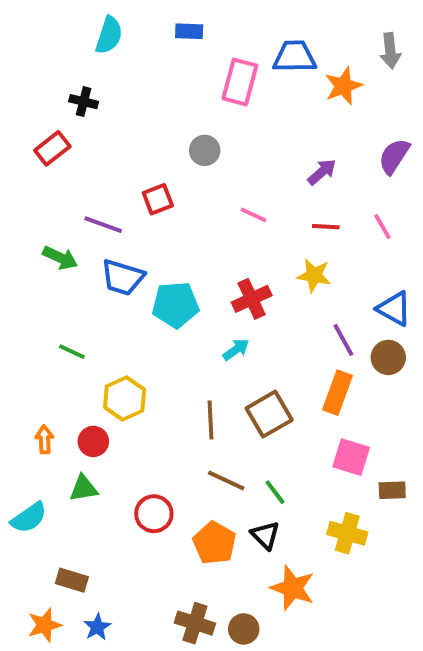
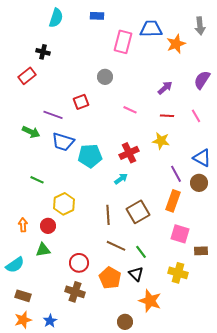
brown rectangle: (72, 580) -> (23, 296), moved
brown cross: (195, 623) -> (75, 292), moved

